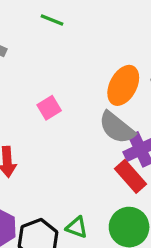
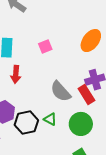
gray semicircle: (117, 128) -> (61, 91), moved

